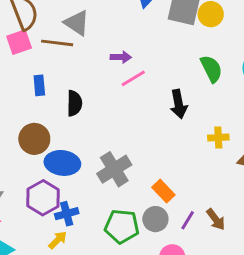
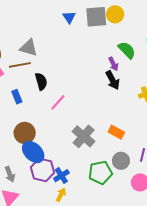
purple arrow: (121, 57) -> (113, 64), moved, turned 80
pink line: (133, 78) -> (58, 102), moved
black semicircle: (74, 103) -> (41, 81), moved
blue ellipse: (62, 163) -> (33, 152), moved, turned 55
orange rectangle: (163, 191) -> (116, 132), moved

